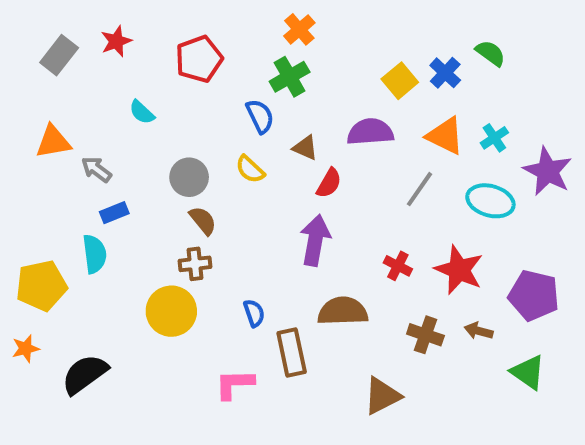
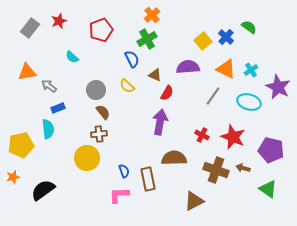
blue semicircle: (254, 313) -> (124, 171), moved
brown cross: (425, 335) -> (216, 170), size x1.4

